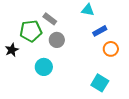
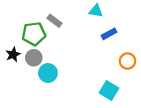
gray circle: (57, 40) -> (34, 58), moved
orange circle: (111, 49) -> (127, 61), moved

